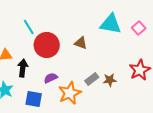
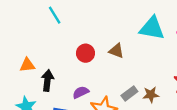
cyan line: (29, 27) -> (55, 15), moved
red circle: (47, 45) -> (85, 53), moved, size x0.6

